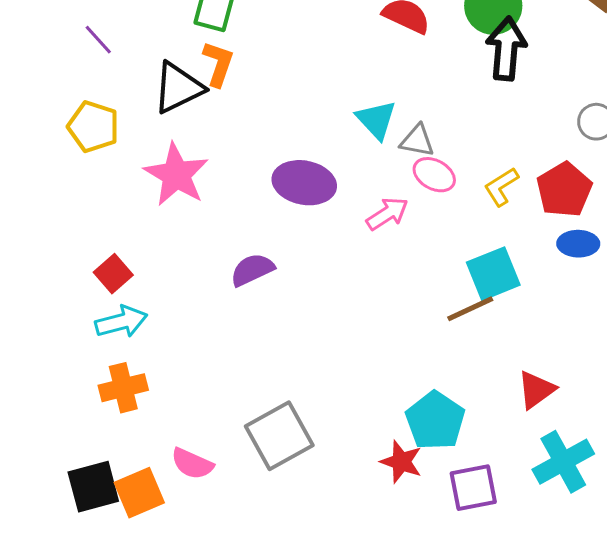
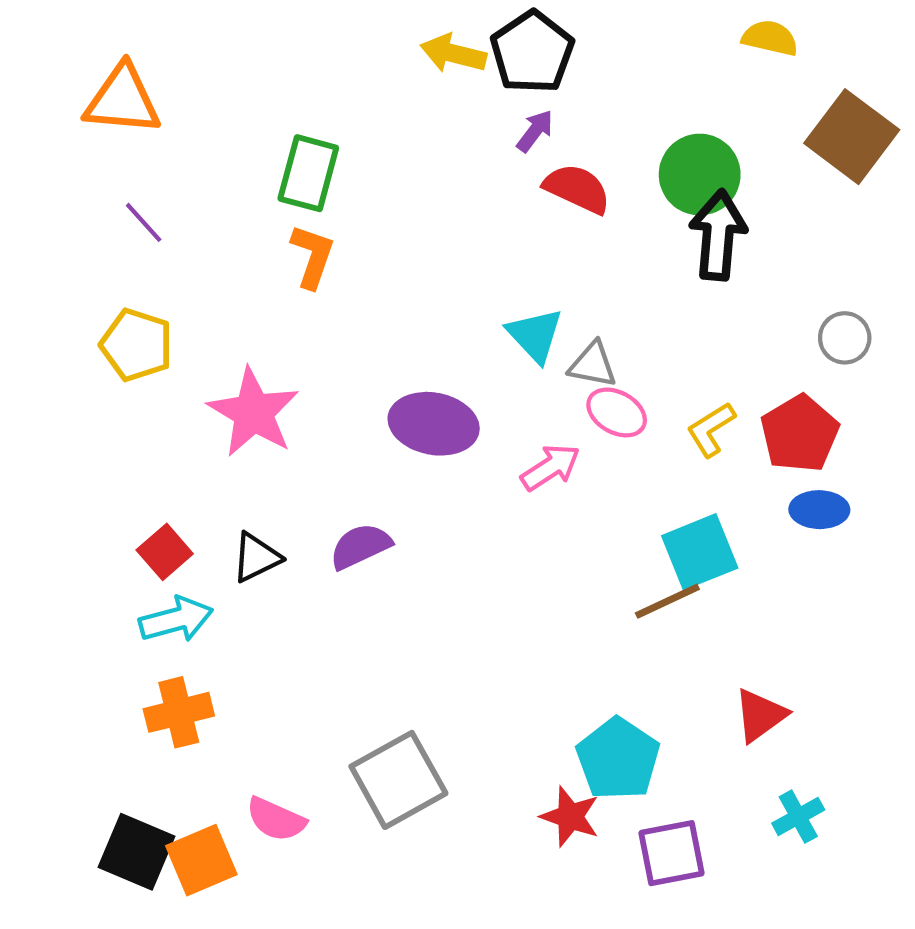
black triangle: (178, 88) -> (256, 557), moved, size x0.7
cyan cross: (563, 462) -> (798, 817), size x0.6
black square: (93, 487) -> (137, 852), turned 38

